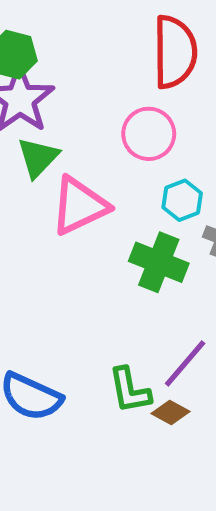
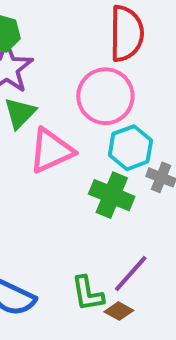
pink circle: (149, 134) -> (105, 96), size x1.4
cyan hexagon: (182, 200) -> (130, 148), size x1.4

